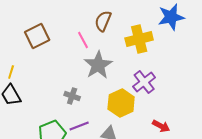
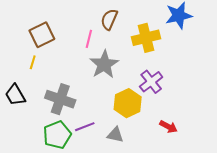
pink line: (83, 40) -> (89, 39), turned 42
yellow line: (11, 72) -> (33, 62), moved
gray cross: (72, 96) -> (60, 99), moved, size x1.8

